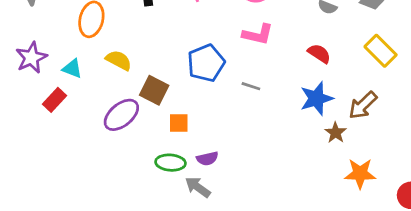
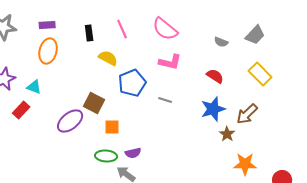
yellow semicircle: (119, 60) -> (108, 58), moved

